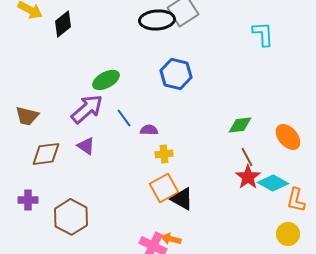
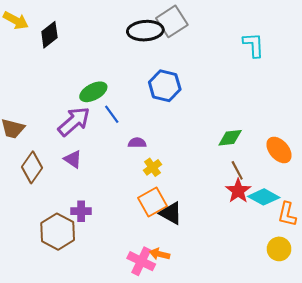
blue line: (124, 118) -> (112, 114), moved
brown diamond: (46, 154) -> (32, 167), turned -48
yellow cross: (164, 154) -> (152, 167), turned -30
purple cross: (28, 200) -> (81, 211), moved

